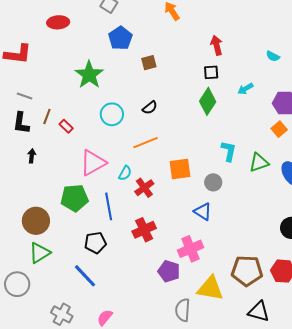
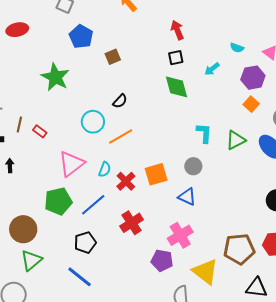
cyan semicircle: (273, 56) -> (237, 48), moved
green diamond: (208, 101) -> (176, 87), turned -40
cyan circle: (112, 114) -> (93, 122), moved
orange square: (180, 169) -> (156, 174), moved
blue line: (109, 206) -> (93, 205), turned 68
yellow triangle: (210, 288) -> (205, 272), turned 36

